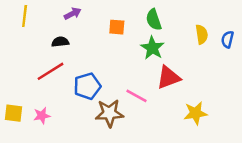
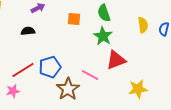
red line: (50, 71) -> (23, 70), moved
brown star: (109, 113) -> (68, 89), turned -30

